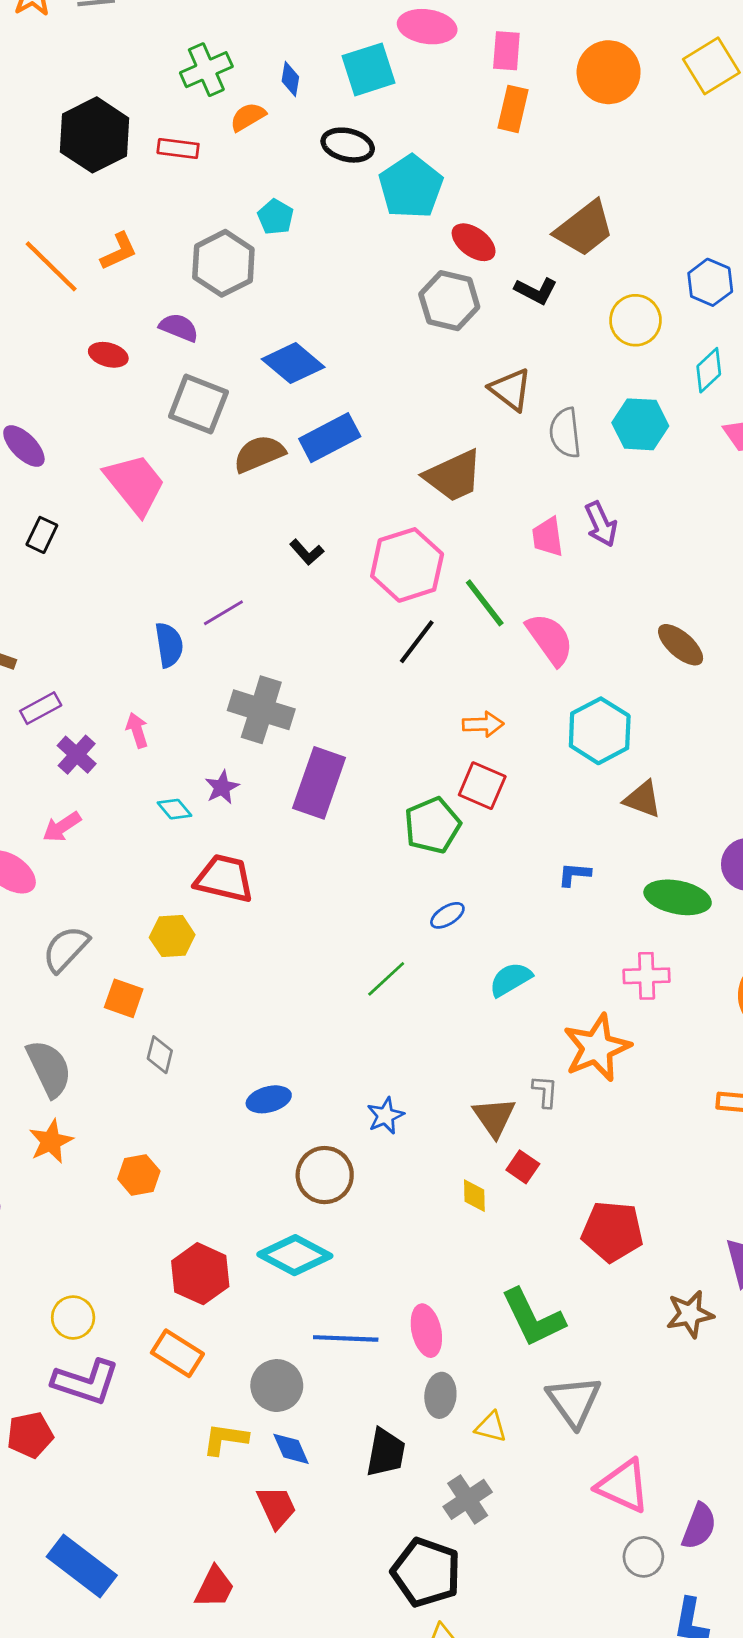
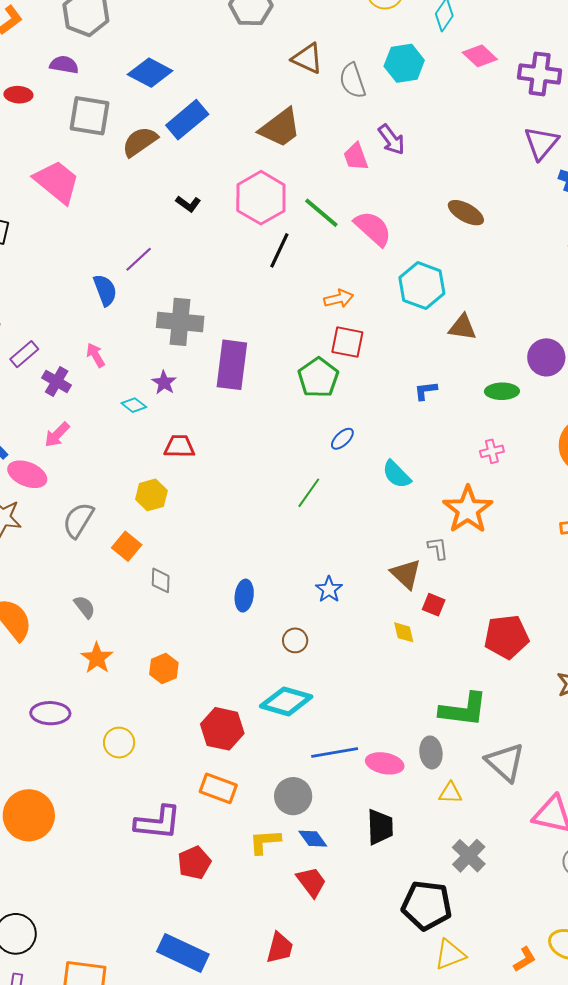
red trapezoid: (224, 878) -> (179, 446), size x0.7
green ellipse: (678, 897) -> (502, 391), size x0.7
pink cross: (647, 976) -> (492, 451), size x0.7
cyan semicircle: (511, 979) -> (397, 474), turned -92
orange square: (124, 998) -> (127, 546), turned 32
gray semicircle: (49, 1068) -> (85, 607), size x0.6
blue ellipse: (269, 1099) -> (244, 596), turned -56
brown circle: (325, 1175) -> (295, 640), size x0.6
yellow circle: (73, 1317) -> (119, 743), moved
green L-shape: (533, 1318) -> (463, 710), turned -45
pink ellipse: (426, 1331) -> (385, 763), moved, turned -54
gray ellipse: (440, 1395) -> (431, 752), moved
red pentagon: (30, 1435) -> (194, 863), moved
gray cross: (468, 1499) -> (469, 856), moved

